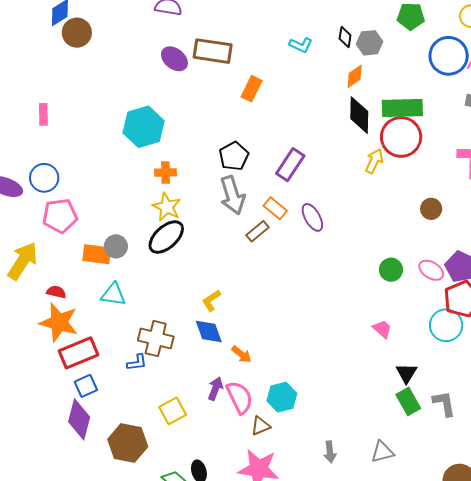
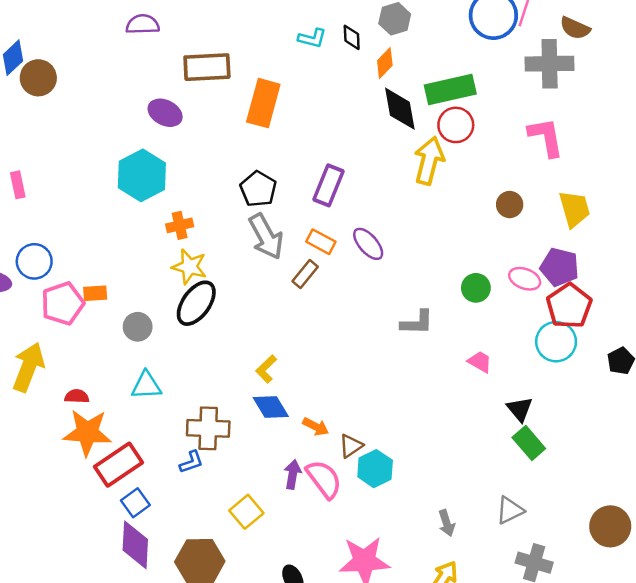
black diamond: (345, 37) -> (352, 37), moved
purple ellipse: (174, 59) -> (165, 113), moved
orange rectangle: (252, 89) -> (263, 103), size x1.5
red circle: (401, 137) -> (456, 125), size x0.7
yellow arrow: (374, 161) -> (429, 161), size x1.5
orange rectangle: (97, 254) -> (95, 293), moved, size x0.7
gray L-shape: (444, 404) -> (417, 323), moved, turned 112
brown triangle: (260, 426) -> (351, 446), moved

